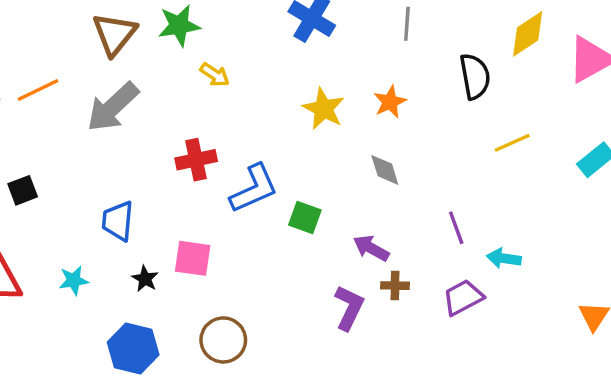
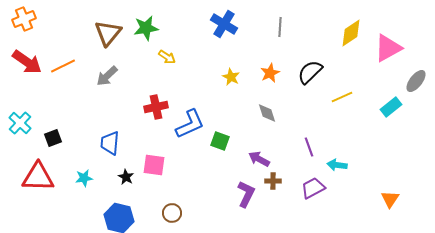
black semicircle: (475, 76) -> (310, 72), moved, turned -124
gray arrow: (113, 107) -> (107, 76), size x0.7
yellow star: (324, 109) -> (231, 77), size x0.7
black square: (23, 190) -> (53, 138), moved
brown circle: (223, 340) -> (172, 213), size x0.7

